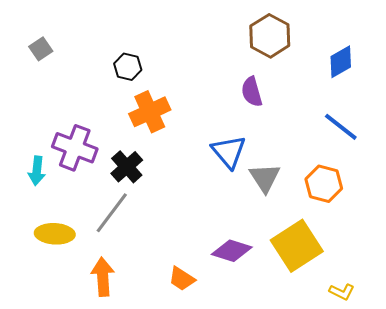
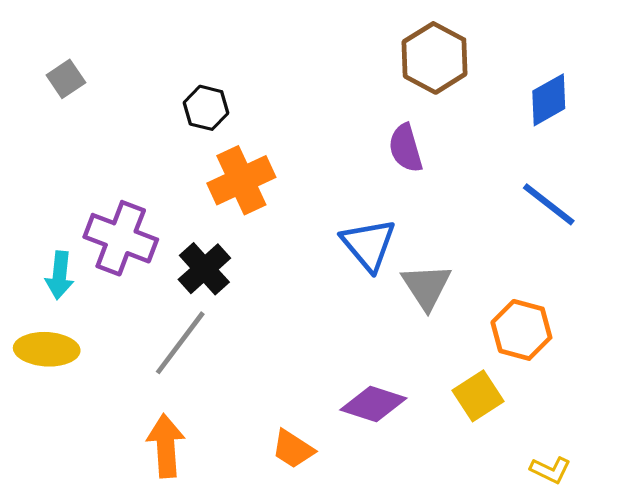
orange hexagon: (324, 184) -> (521, 330), moved
yellow ellipse: (55, 234) -> (47, 349), moved
yellow square: (297, 246) -> (478, 396), size x0.6

